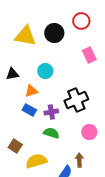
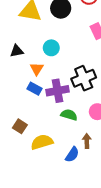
orange triangle: (31, 91) -> (37, 69), turned -40
purple cross: (51, 112) -> (58, 91), size x1.5
green semicircle: (51, 133) -> (69, 115), moved

